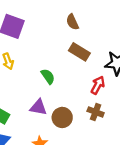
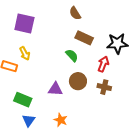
green semicircle: (48, 76) -> (72, 55), moved
brown circle: (62, 117) -> (78, 81), moved

